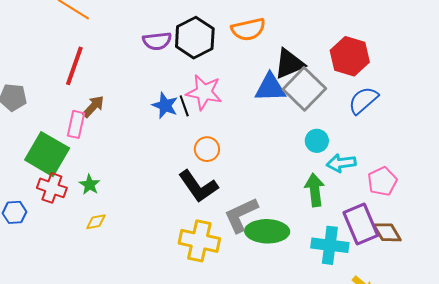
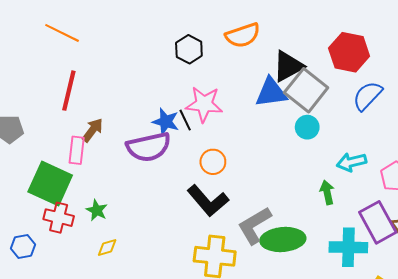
black hexagon: (195, 38) -> (189, 49), size x0.7
purple semicircle: (157, 41) -> (149, 147), moved, size x1.5
cyan circle: (317, 141) -> (307, 127), moved
green arrow: (315, 190) -> (327, 192), size x0.7

